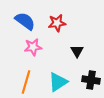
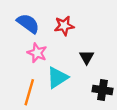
pink star: (33, 47) -> (37, 53), turned 30
cyan triangle: (58, 82) -> (57, 78), moved

